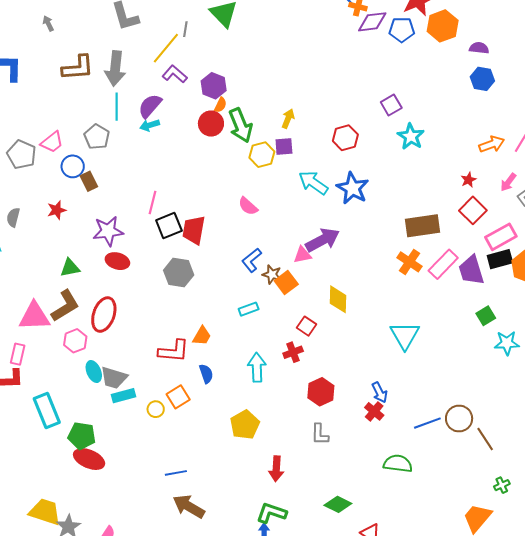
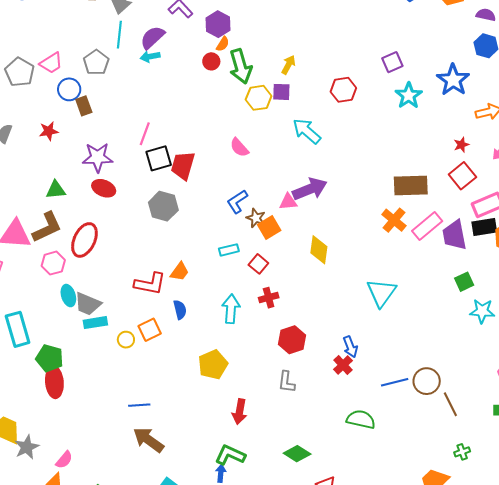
red circle: (211, 124) -> (211, 61), size x0.7
blue star: (353, 188) -> (453, 80), moved
red square: (306, 326) -> (258, 264), moved
red ellipse: (89, 459) -> (54, 382), turned 56

